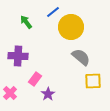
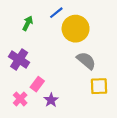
green arrow: (26, 22) -> (28, 23), turned 64
purple cross: (18, 56) -> (19, 60), turned 30
pink cross: (10, 93) -> (20, 99), moved

